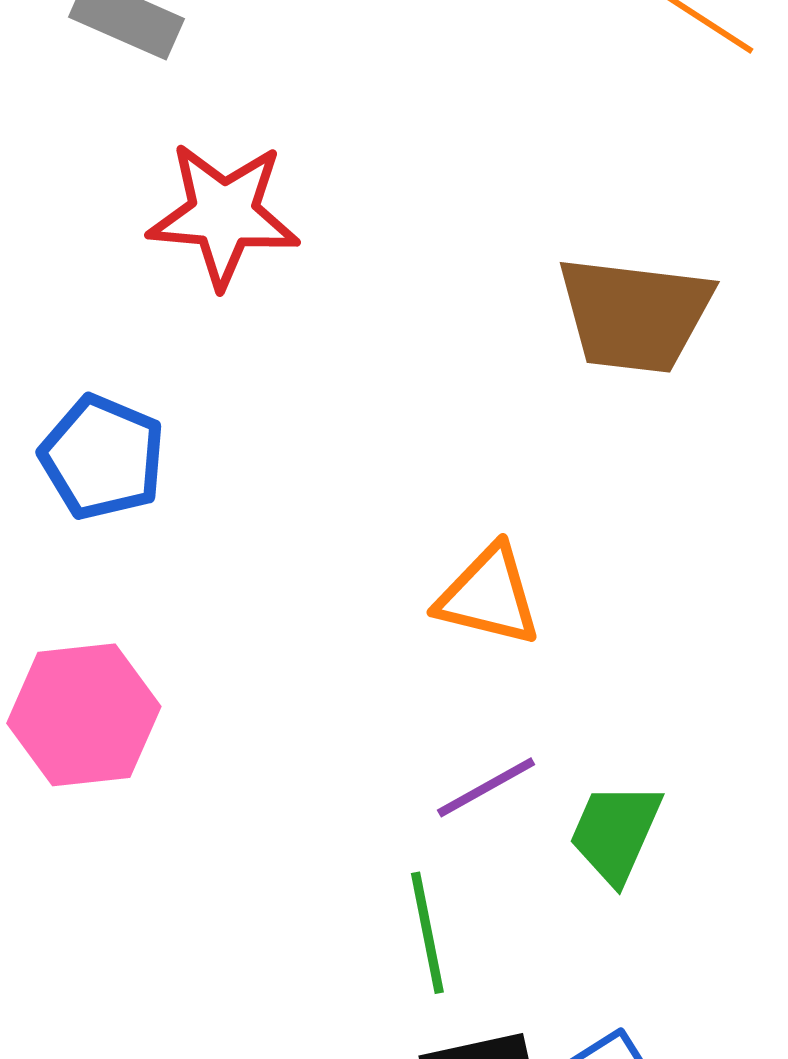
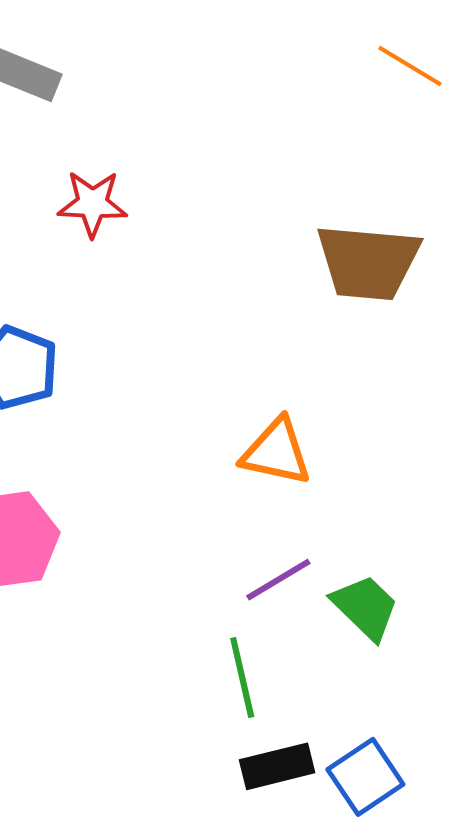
red star: (224, 215) -> (92, 204), size x0.7
green trapezoid: (615, 833) -> (365, 607), turned 112

